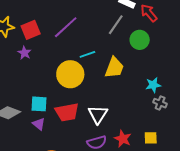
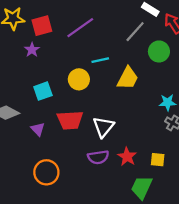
yellow circle: (70, 74) -> (79, 79), size x0.7
cyan square: (39, 104) -> (43, 91), moved, turned -30

